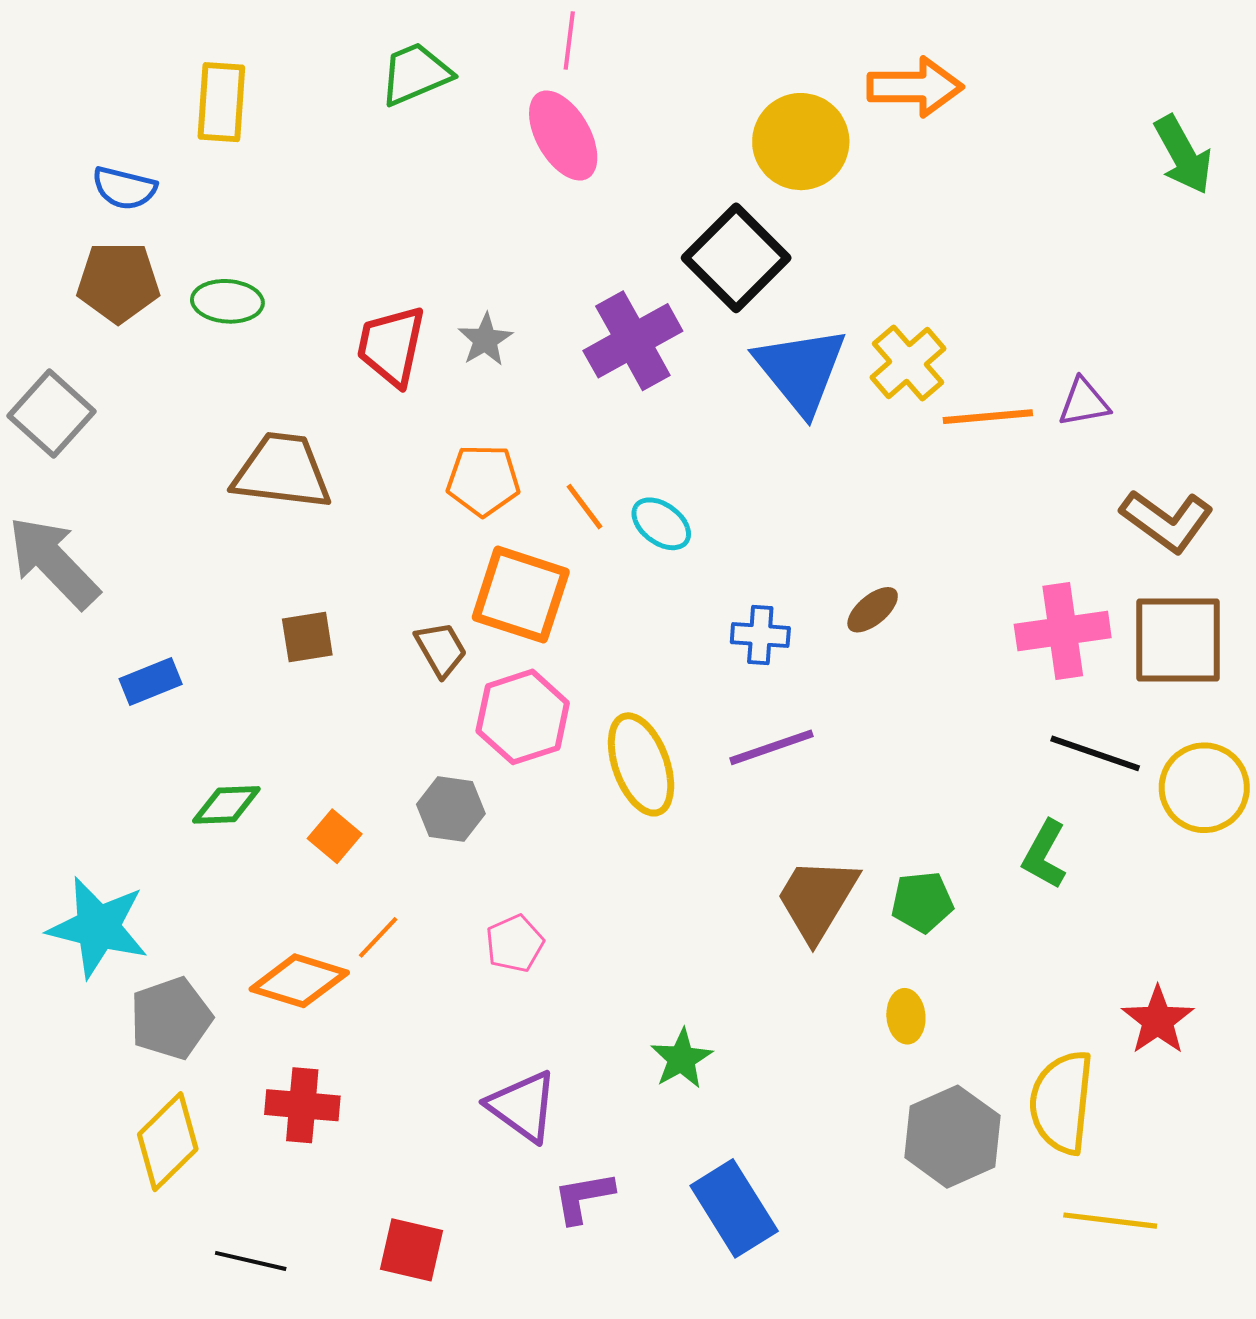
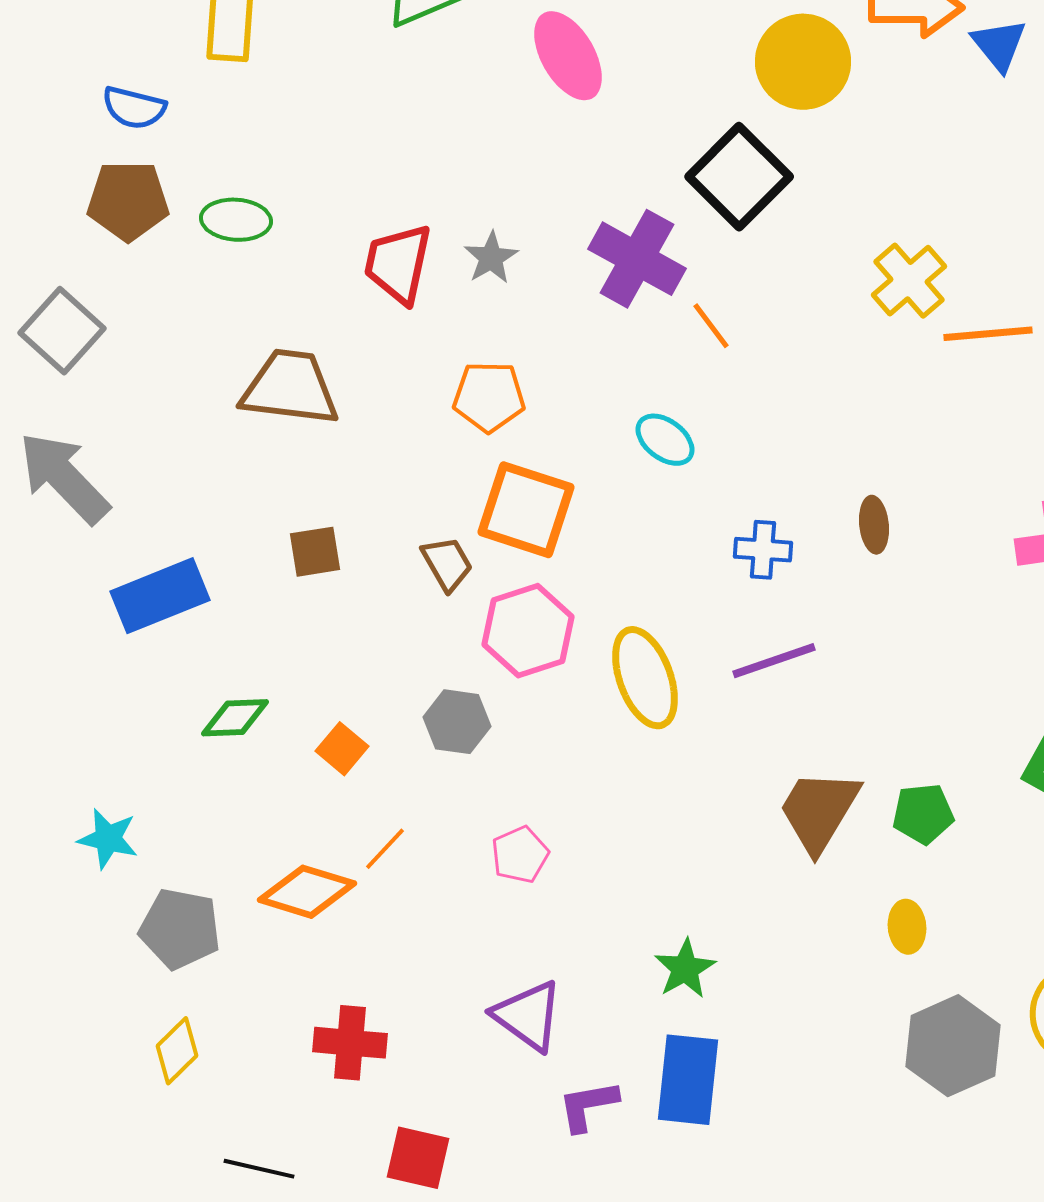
purple cross: (633, 341) -> (637, 259), turned -32
blue triangle: (801, 370) -> (999, 45), moved, size x0.6
orange line: (584, 507) -> (711, 326), moved
brown ellipse: (873, 610) -> (874, 525), turned -56
blue rectangle: (151, 682) -> (160, 596), size x1.6
cyan star: (98, 927) -> (108, 839), size x0.6
gray pentagon: (171, 1018) -> (180, 929), turned 30
red cross: (302, 1105) -> (350, 1043), moved
yellow diamond: (168, 1142) -> (177, 1051), size x0.7
blue rectangle: (734, 1208) -> (688, 1080), moved, turned 38

